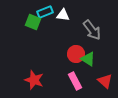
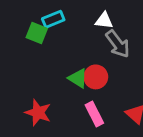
white triangle: (63, 15) -> (104, 21), moved
green triangle: (88, 59) -> (78, 78), moved

